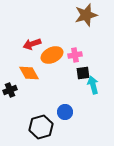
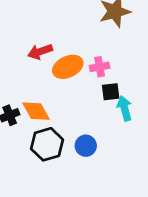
orange diamond: (29, 73) -> (36, 111), moved
black hexagon: (41, 127) -> (47, 144), moved

